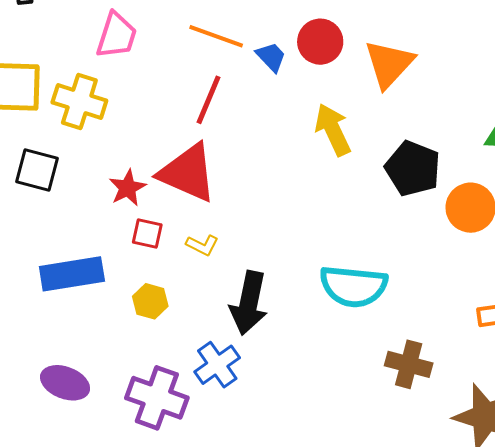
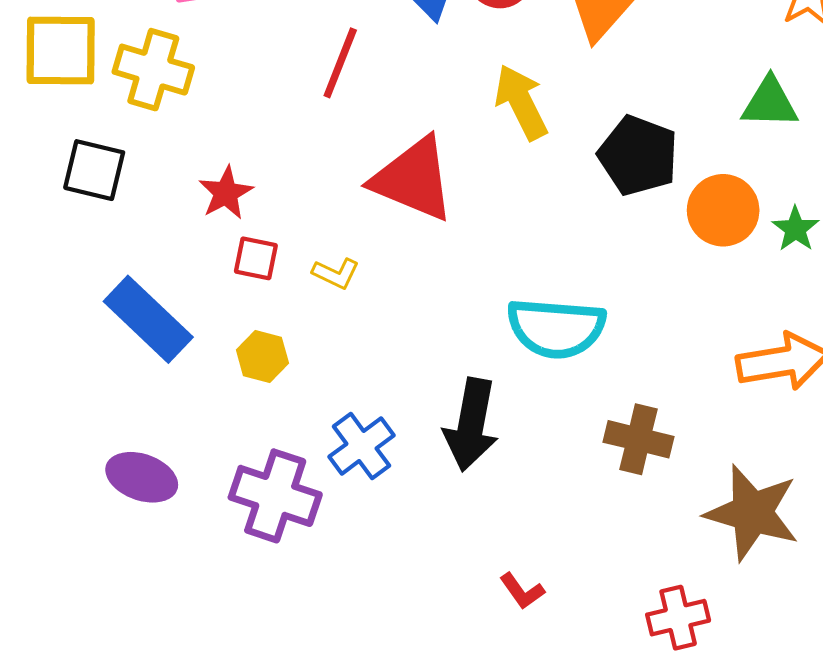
red triangle: (188, 173) -> (413, 179), moved
blue rectangle: (72, 274) -> (148, 319), turned 54
black arrow: (249, 303) -> (471, 425), moved

